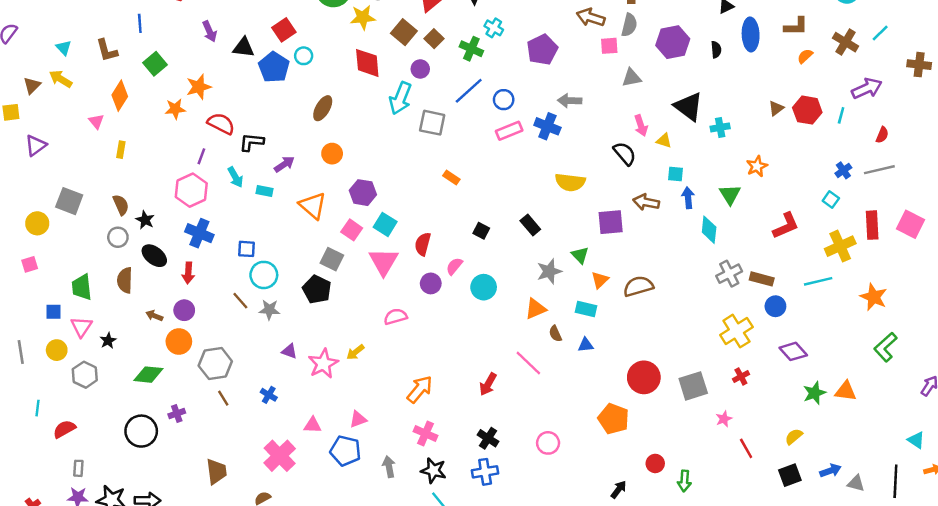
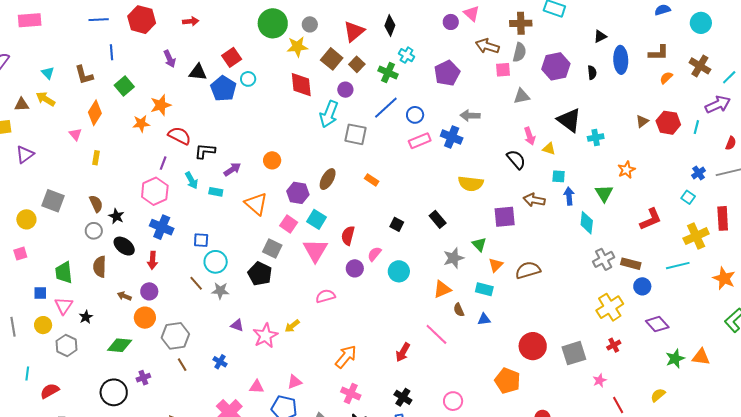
cyan line: (880, 33) -> (729, 77), moved
brown triangle: (32, 86) -> (22, 105), turned 42
brown ellipse: (323, 108) -> (328, 179), moved

